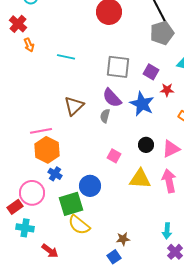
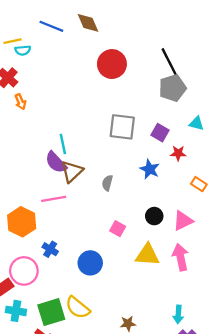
cyan line: (66, 57) -> (63, 144), moved, turned 66
purple semicircle: (112, 98) -> (56, 162), moved
blue star: (142, 104) -> (150, 169), size x0.7
pink line: (41, 131) -> (54, 199), moved
orange hexagon: (47, 150) -> (22, 222), moved
green square: (71, 204) -> (51, 312), moved

